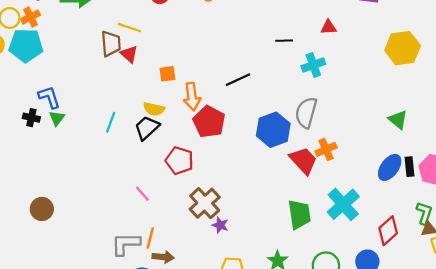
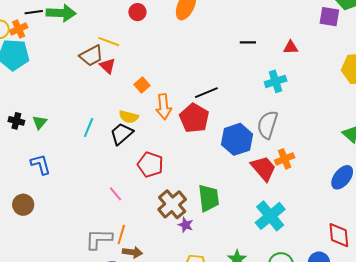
black line: (284, 41) -> (248, 42), moved
brown trapezoid: (111, 44) -> (91, 56), turned 65
orange square: (167, 74) -> (142, 85), turned -35
blue L-shape: (49, 97) -> (41, 164), moved
red pentagon: (209, 122) -> (194, 118), moved
cyan cross: (343, 204) -> (270, 216), moved
green trapezoid: (299, 214) -> (209, 198), moved
red diamond: (388, 231) -> (339, 235), turned -56

